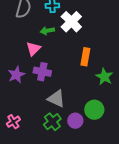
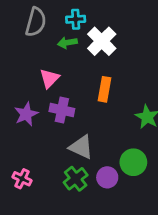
green arrow: (47, 31) -> (67, 43), moved
orange rectangle: (85, 57) -> (104, 89), moved
pink cross: (13, 122) -> (22, 179), turned -32

